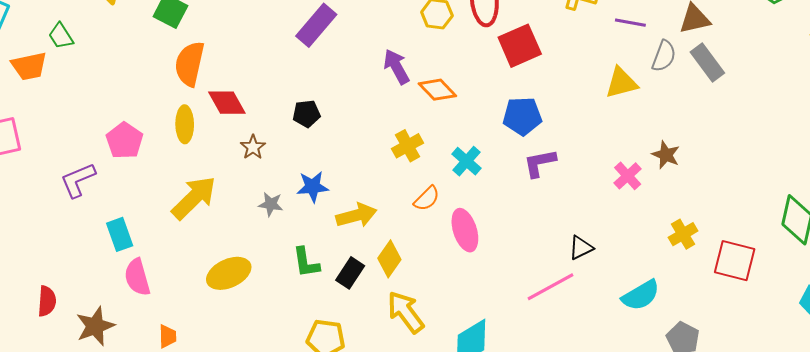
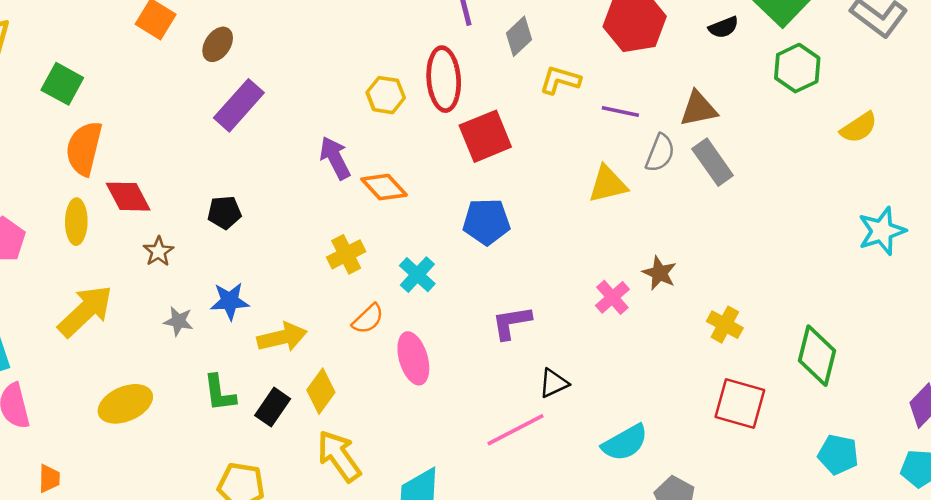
purple L-shape: (540, 163) -> (512, 323), moved
yellow cross: (683, 234) -> (725, 325), moved, turned -32

